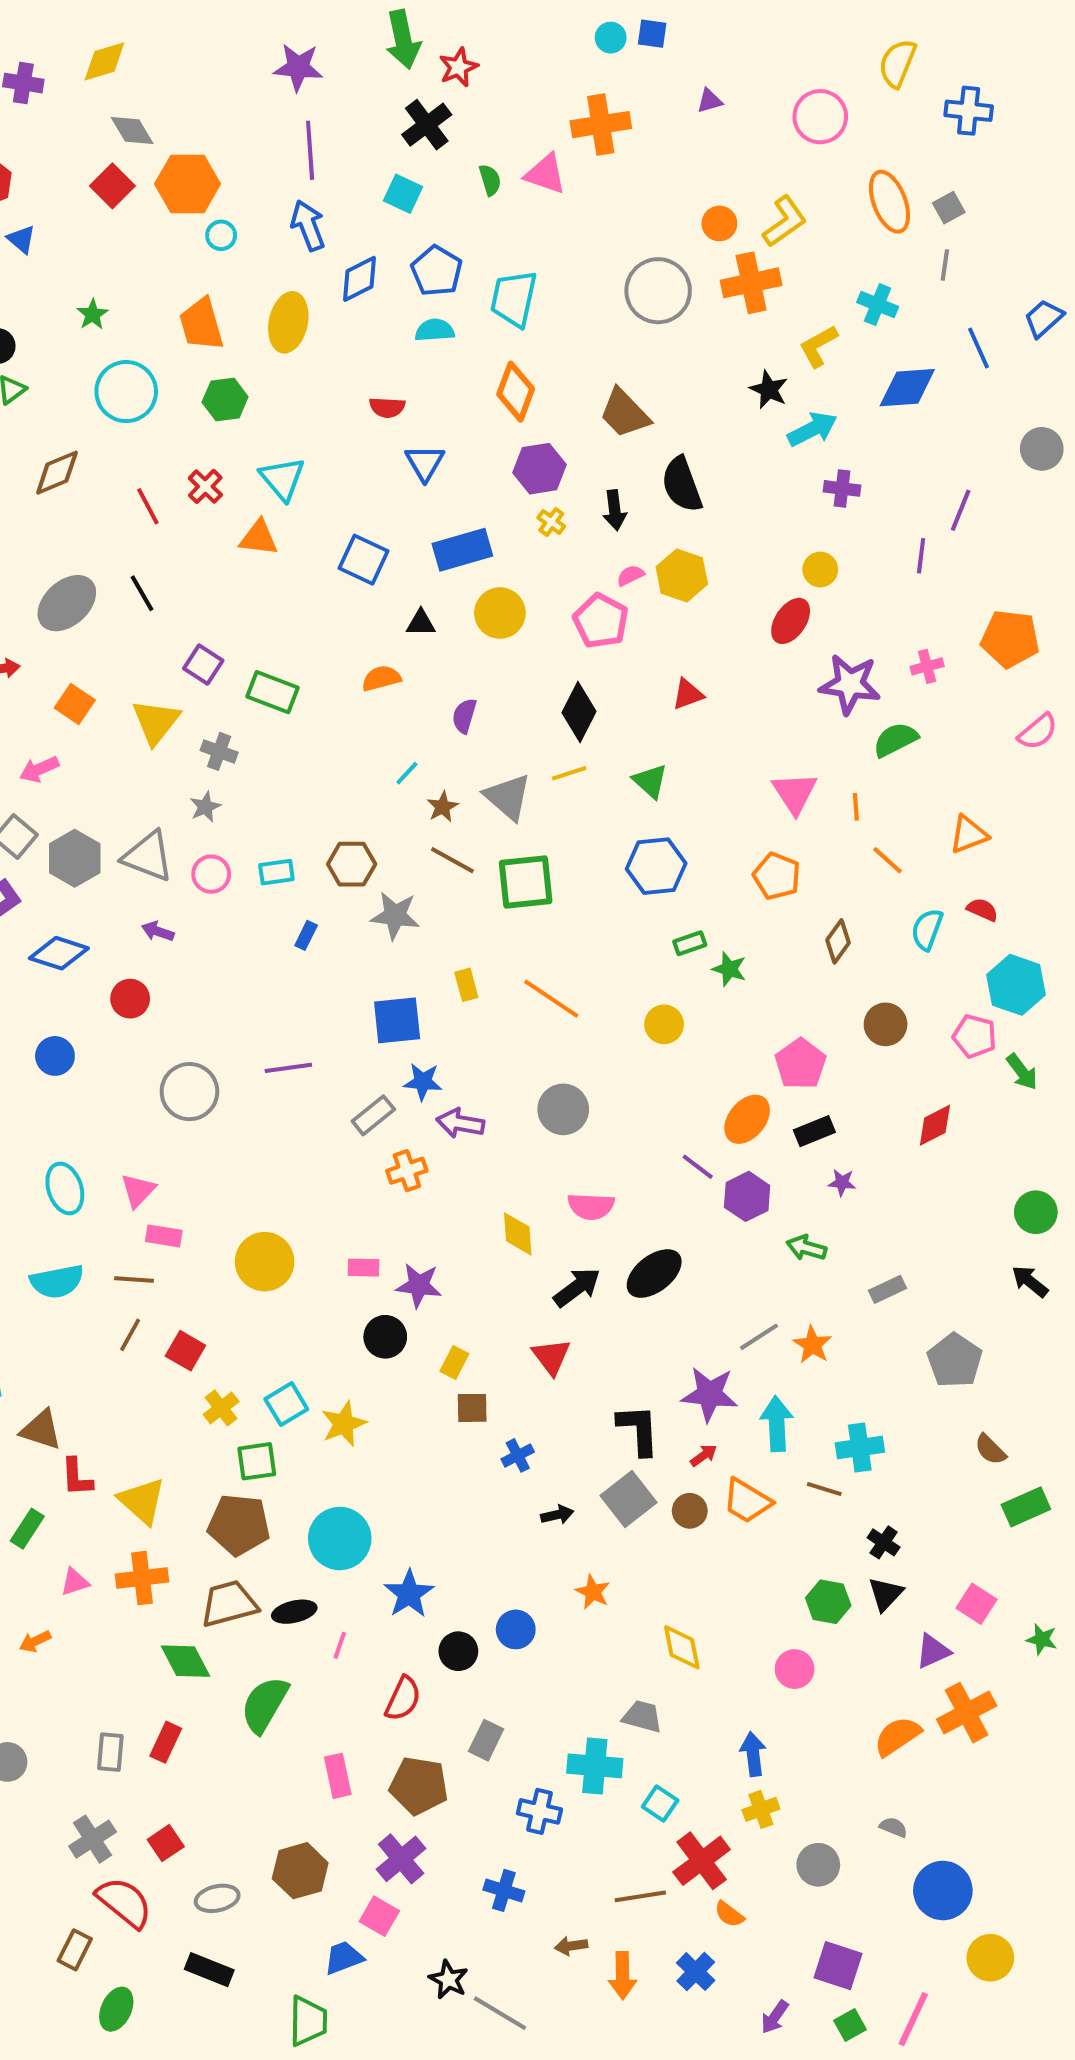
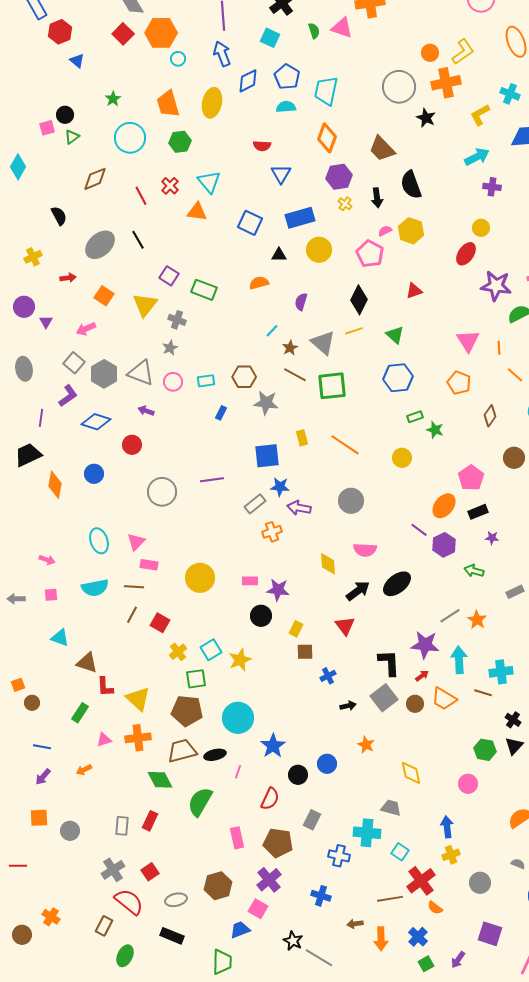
black star: (769, 390) -> (426, 118), moved
green square: (850, 2025) -> (426, 964), moved

